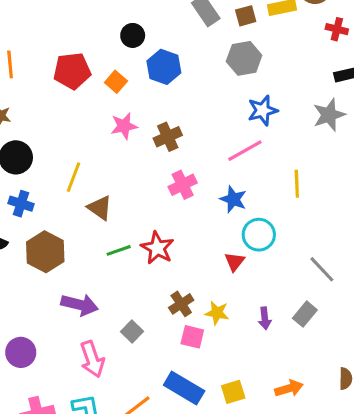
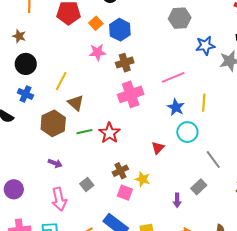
blue hexagon: (164, 67) -> (120, 30), moved
blue star: (263, 110) -> (205, 46), moved
pink cross: (183, 185) -> (131, 94), size x1.4
blue star: (233, 199) -> (176, 107), moved
cyan circle: (259, 235) -> (187, 132), moved
brown hexagon: (45, 252) -> (53, 123), moved
purple arrow: (80, 305) -> (55, 163), size x0.6
purple arrow: (265, 318) -> (177, 200), moved

